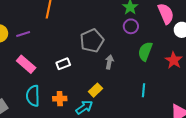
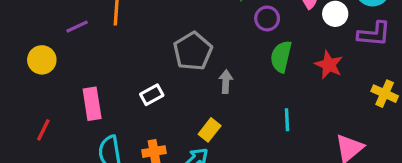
purple circle: (131, 26) -> (267, 18), moved
purple line: (23, 34) -> (77, 27), moved
pink rectangle: (26, 64) -> (92, 104), turned 48

